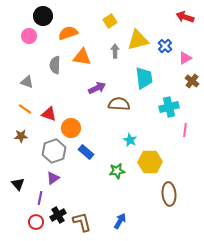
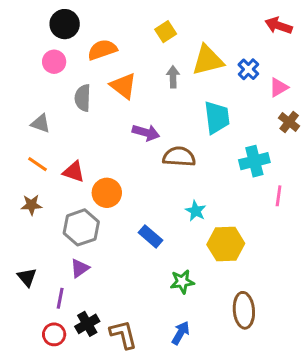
pink circle: (29, 36) -> (54, 62), moved
orange triangle: (82, 57) -> (123, 86), turned 30
purple arrow: (97, 88) -> (146, 133), turned 42
blue rectangle: (86, 152) -> (150, 236), moved
green star: (117, 171) -> (182, 282), moved
brown ellipse: (169, 194) -> (244, 310), moved

